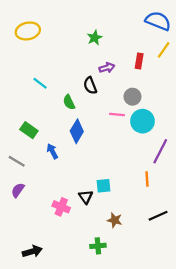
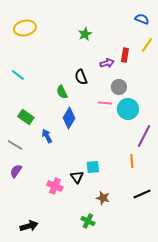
blue semicircle: (158, 21) -> (142, 19), size x0.6
purple arrow: (107, 68) -> (107, 63), moved
cyan line: (40, 83) -> (18, 75), moved
green cross: (98, 246) -> (88, 221), turned 32

